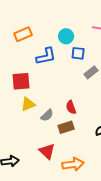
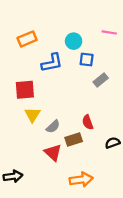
yellow triangle: (28, 104) -> (32, 115), turned -35
red semicircle: (71, 107) -> (88, 122), moved
red triangle: (47, 151) -> (53, 153), moved

